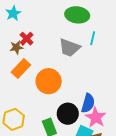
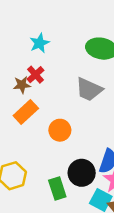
cyan star: (13, 13) -> (39, 43), moved
orange circle: (49, 81) -> (60, 130), size x0.7

